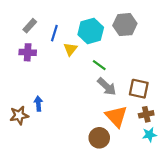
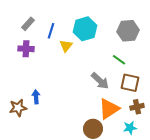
gray hexagon: (125, 25) -> (128, 31), moved
green line: (99, 65) -> (119, 60), moved
orange triangle: (116, 116) -> (109, 109), turned 40
cyan star: (149, 135) -> (130, 128), moved

